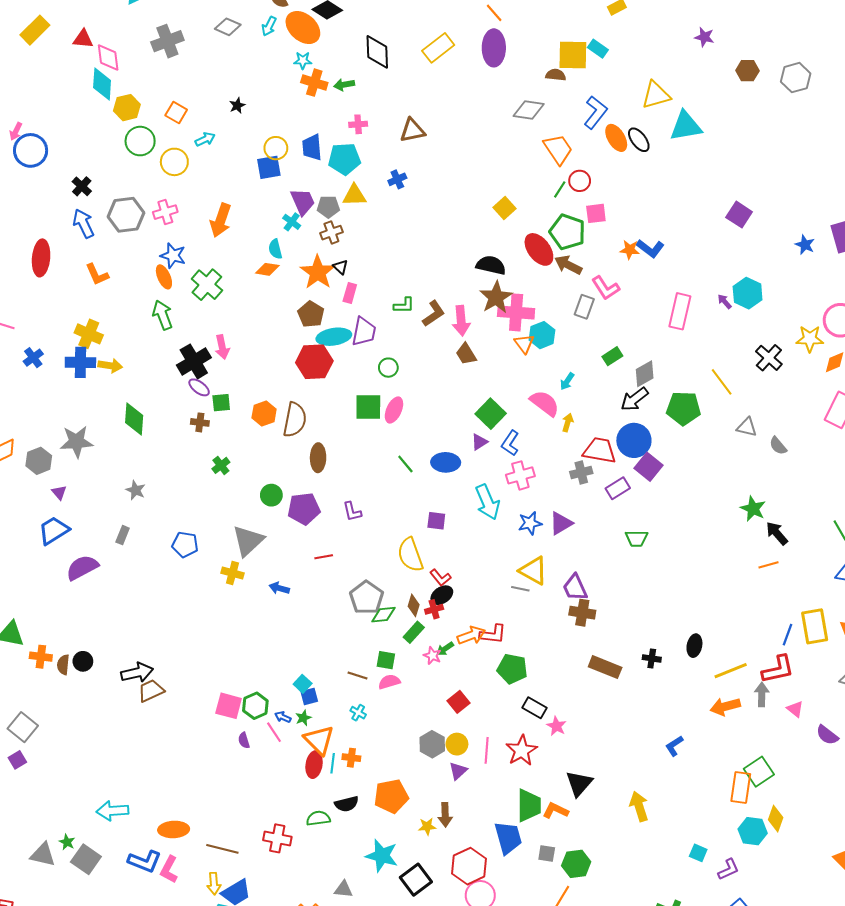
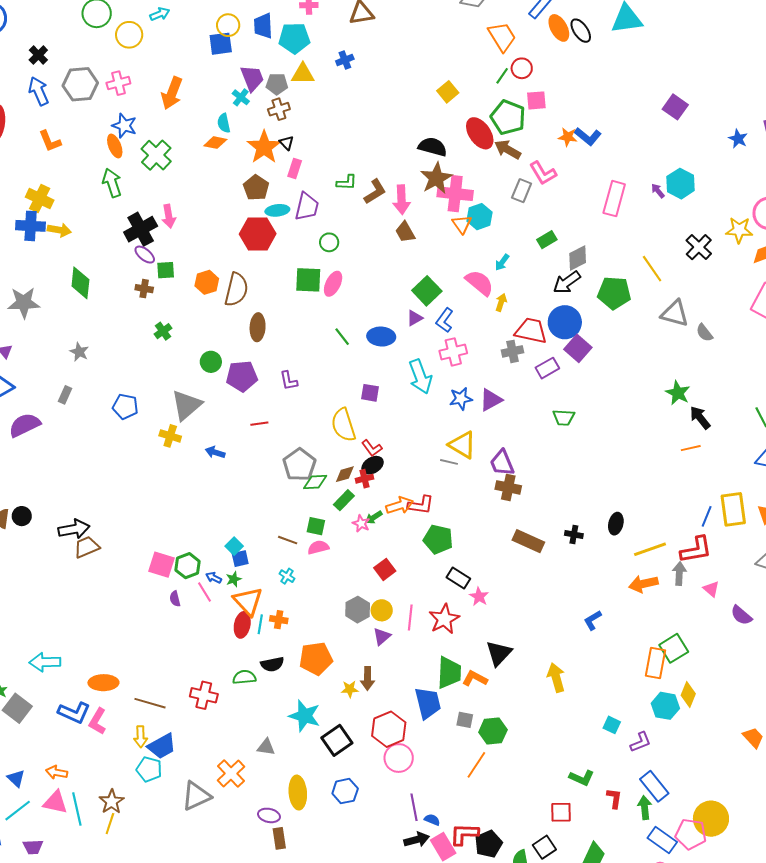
cyan ellipse: (334, 337) -> (277, 210), size x0.7
gray triangle: (747, 427) -> (675, 313), size x1.4
brown diamond: (414, 605) -> (345, 474), turned 55

